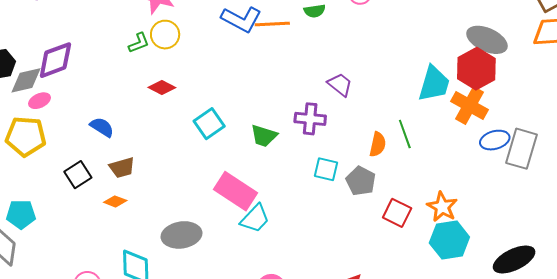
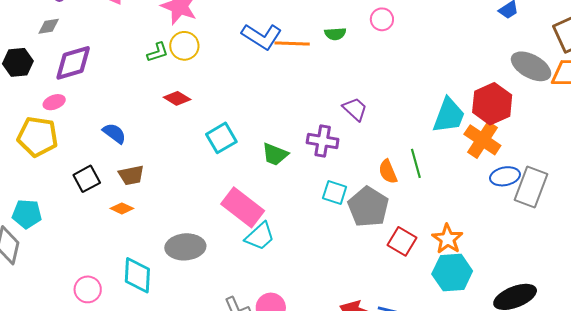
gray ellipse: (487, 40) -> (531, 66), moved
gray diamond: (26, 80) -> (49, 26), moved, size x0.7
orange semicircle: (378, 144) -> (388, 172), turned 140
gray pentagon: (361, 181) -> (368, 207), size x1.4

